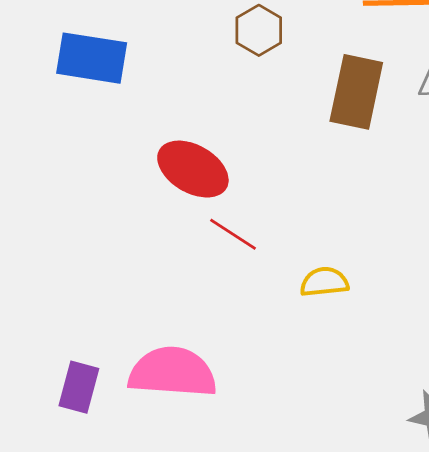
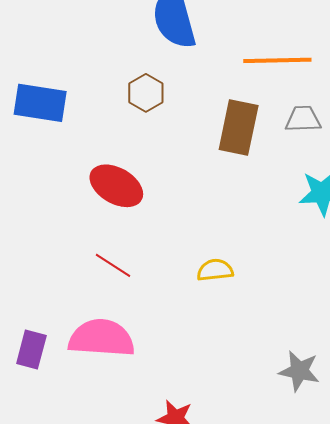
brown hexagon: (259, 30) -> (146, 93), moved
red line: (233, 234) -> (113, 265), moved

